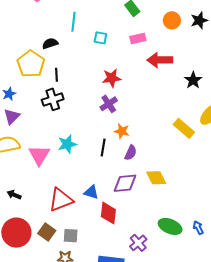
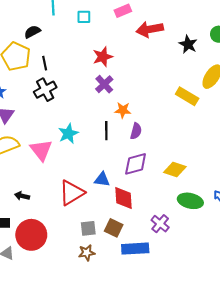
yellow diamond: (156, 178) -> (175, 169), moved, turned -35
brown square: (47, 232) -> (114, 228), moved

